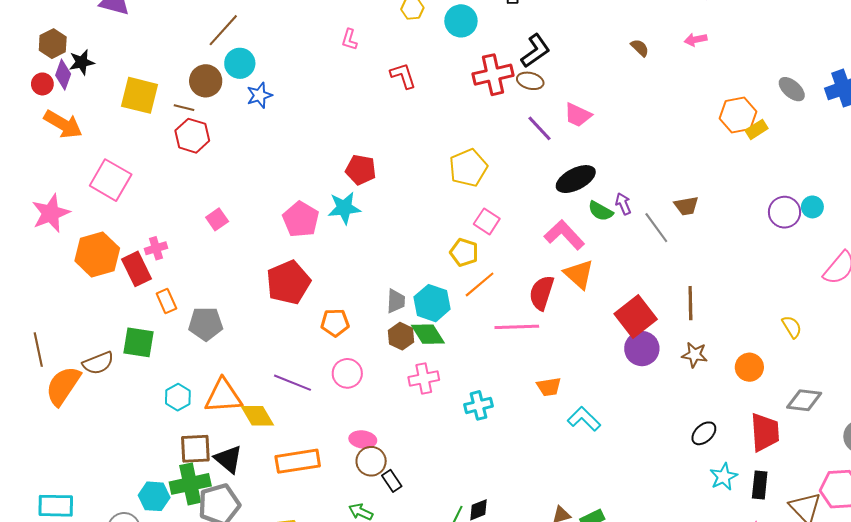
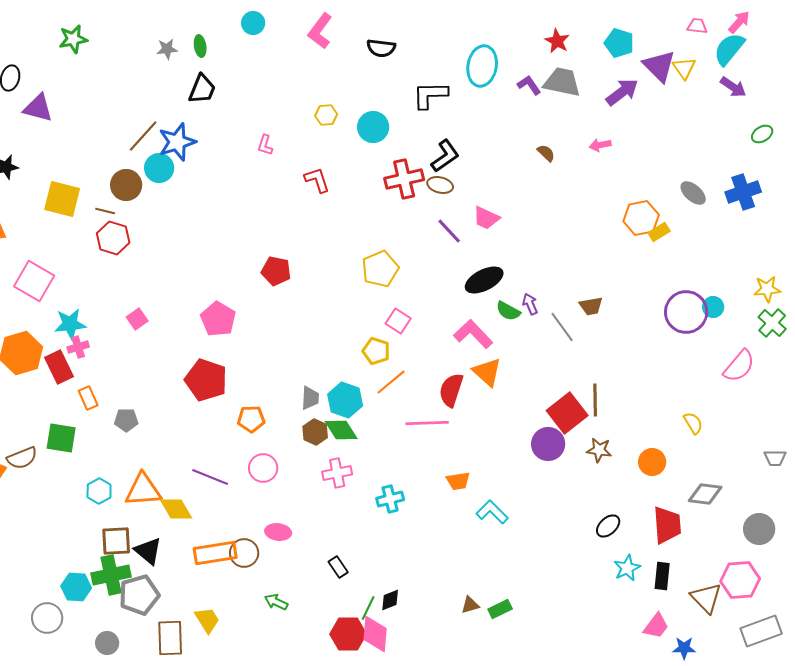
blue star: (259, 95) -> (177, 142), moved, size x1.5
cyan star: (344, 208) -> (70, 324), moved
purple circle: (785, 212) -> (686, 312), size x1.4
red pentagon: (288, 282) -> (206, 380), turned -30
red square: (636, 317) -> (567, 413), moved
gray pentagon: (206, 324) -> (126, 420), size x0.7
brown circle: (371, 461) -> (244, 553), moved
black rectangle: (392, 481) -> (338, 567), moved

